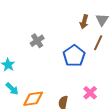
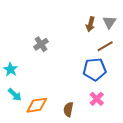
brown line: (98, 43) -> (105, 46), turned 35
blue pentagon: (74, 56) -> (95, 69), moved, turned 30

